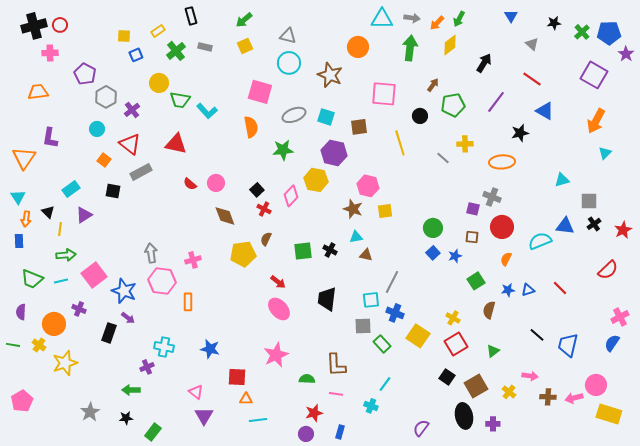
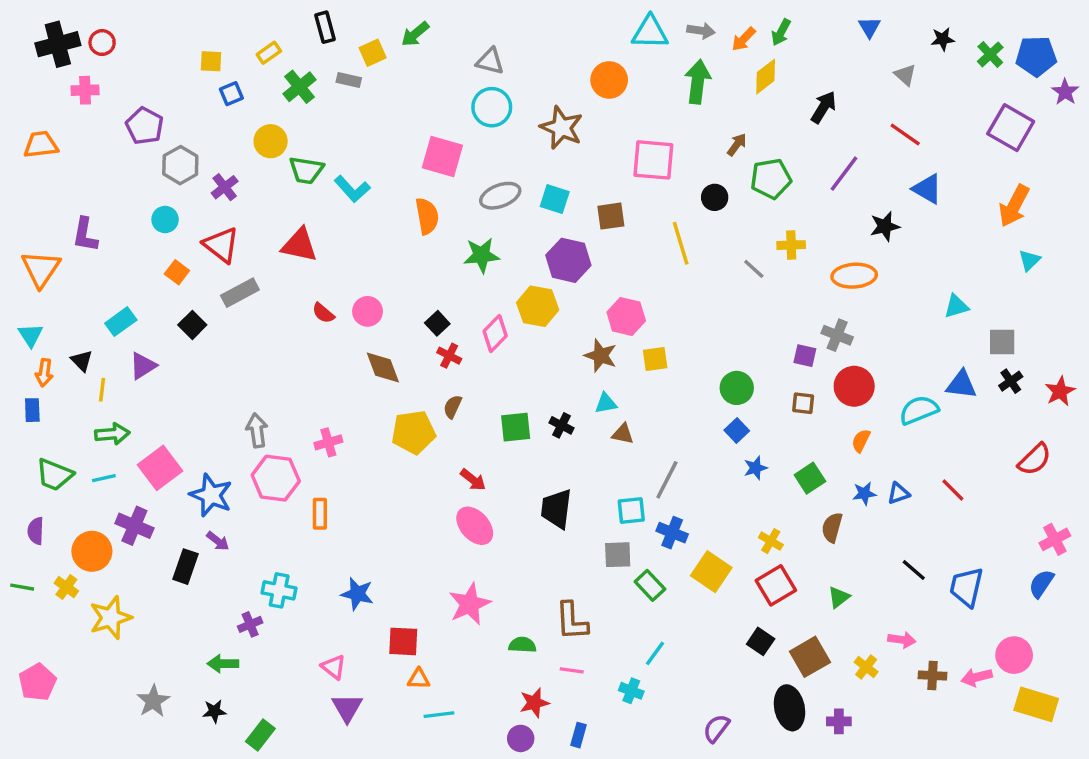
yellow square: (245, 46) -> (373, 53), moved
orange trapezoid: (38, 92) -> (41, 145), moved
black square: (113, 191) -> (192, 325), turned 35
blue star: (455, 256) -> (755, 468), moved
purple cross: (79, 309) -> (134, 526), size x1.5

